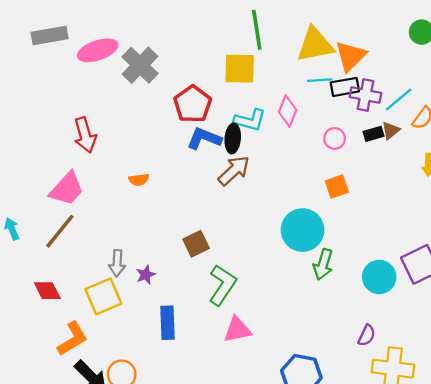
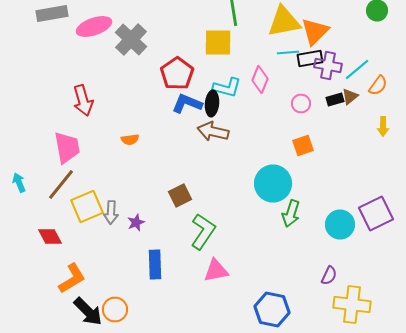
brown arrow: (234, 171) -> (213, 132), turned -124
pink trapezoid: (67, 189) -> (67, 148), turned -52
yellow square: (103, 296) -> (87, 206), moved

